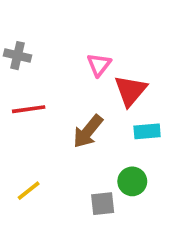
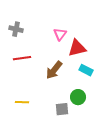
red triangle: (130, 91) -> (77, 48), turned 36
cyan rectangle: (147, 131) -> (86, 70), turned 32
yellow line: (29, 191) -> (22, 102), turned 40

